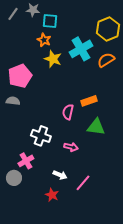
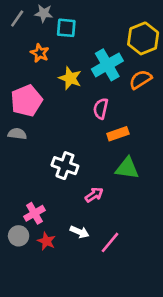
orange star: (44, 40) -> (40, 53), moved
pink semicircle: (68, 112) -> (101, 109), moved
white cross: (41, 136) -> (65, 166), moved
pink arrow: (71, 147) -> (94, 195), turned -48
red star: (52, 195) -> (46, 241), moved

